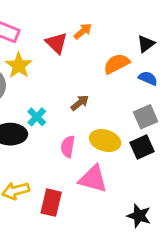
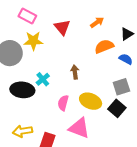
orange arrow: (83, 31) -> (97, 22), moved
yellow star: (19, 65) -> (33, 41), turned 30
brown arrow: (80, 103) -> (75, 72), turned -64
black square: (142, 147) -> (117, 108), turned -30

